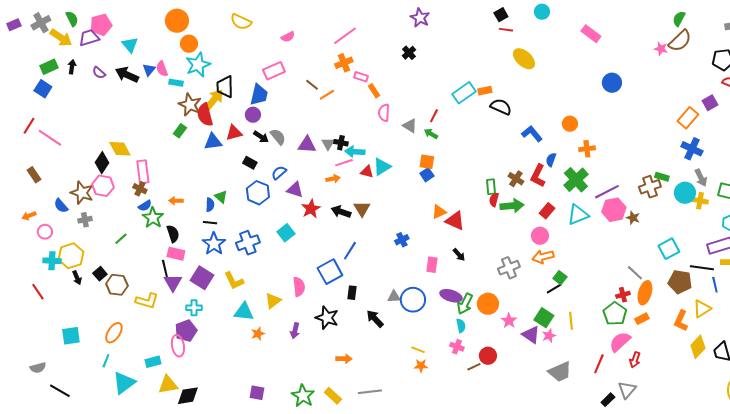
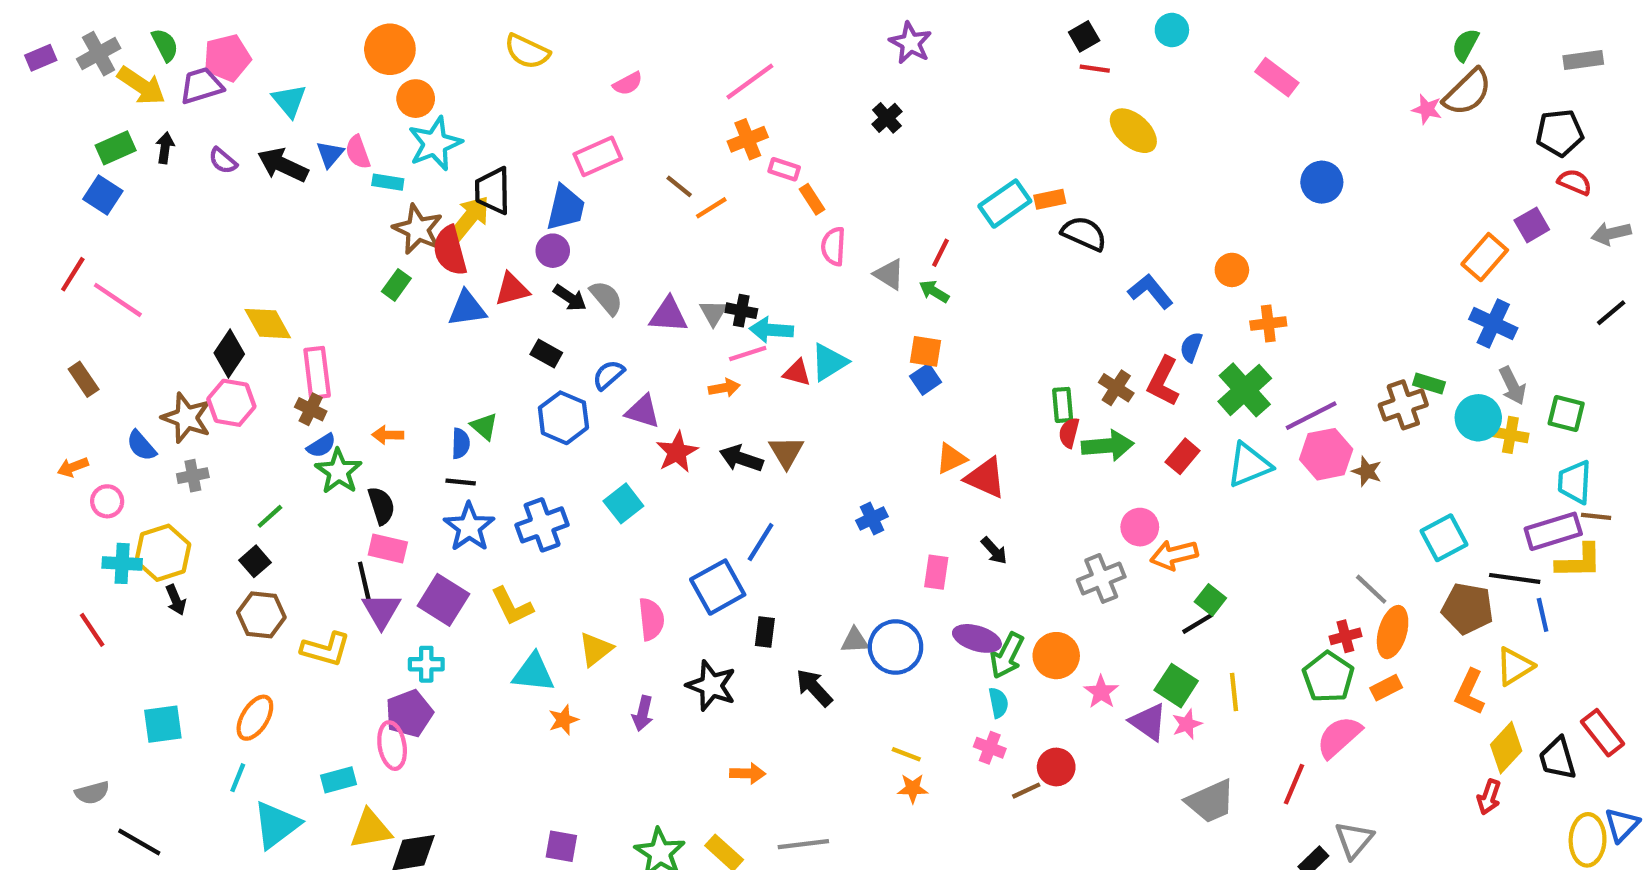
pink circle: (540, 236) -> (1140, 527), moved
black square: (100, 274) -> (255, 561), moved
red arrow: (635, 360) -> (1489, 797), moved

